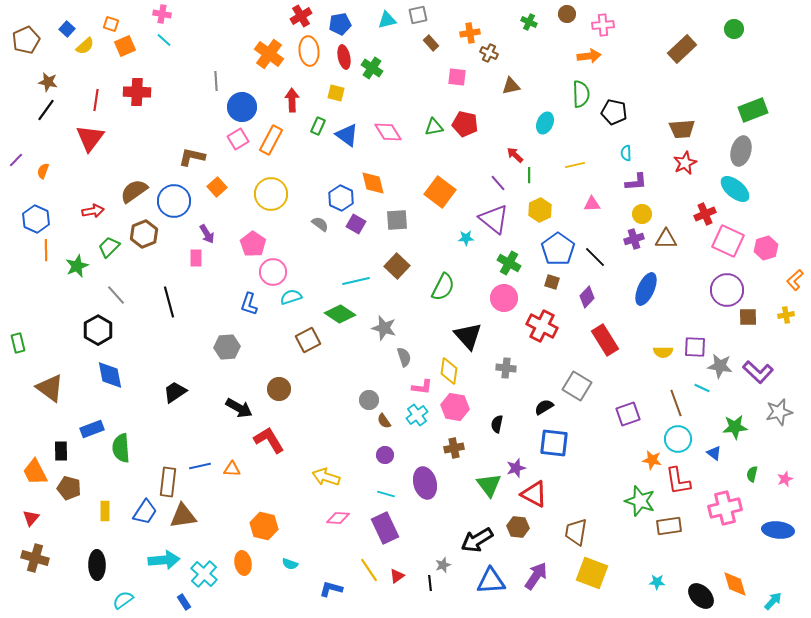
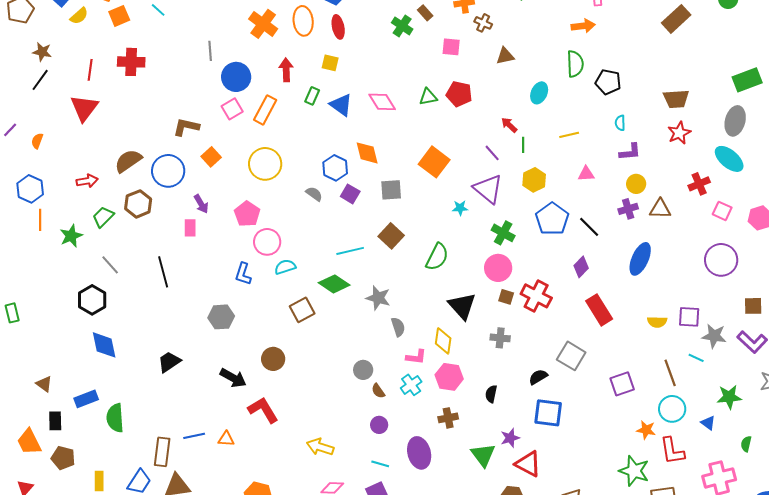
green cross: (372, 68) -> (402, 26), moved
pink square: (728, 241) -> (722, 211), size x0.6
brown square: (552, 282) -> (506, 297), moved
brown square: (748, 317) -> (753, 306), moved
brown triangle: (50, 388) -> (44, 384), moved, size x0.6

